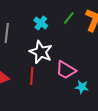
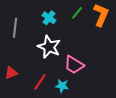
red line: (32, 76) -> (40, 82), moved, turned 30
cyan star: (82, 87) -> (62, 86), moved

